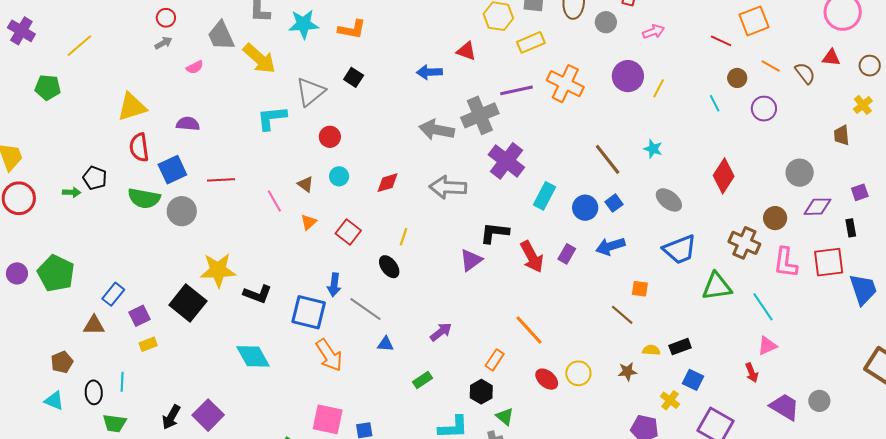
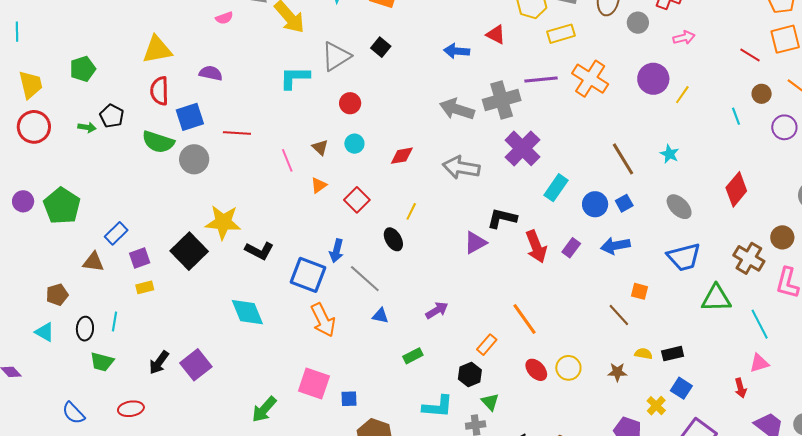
green pentagon: (48, 87) -> (83, 69), moved, turned -30

